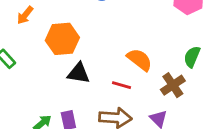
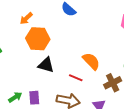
orange arrow: (25, 15) -> (26, 18), moved

